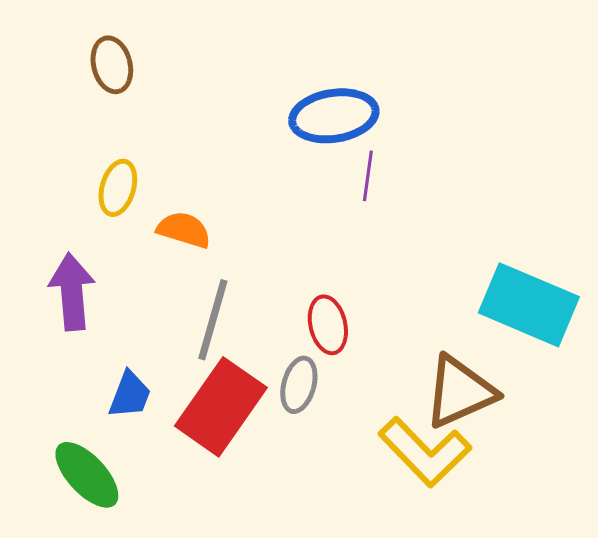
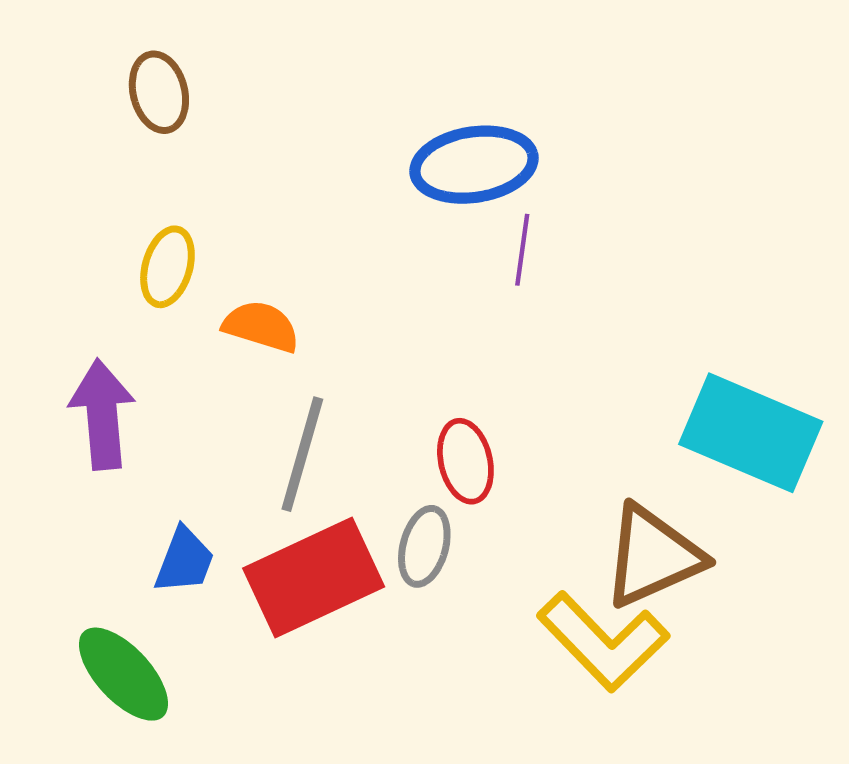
red rectangle: (221, 407) -> (314, 578), turned 30

